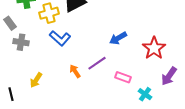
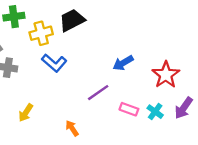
orange arrow: (75, 71) -> (72, 128), moved
cyan cross: (145, 94) -> (155, 112), moved

